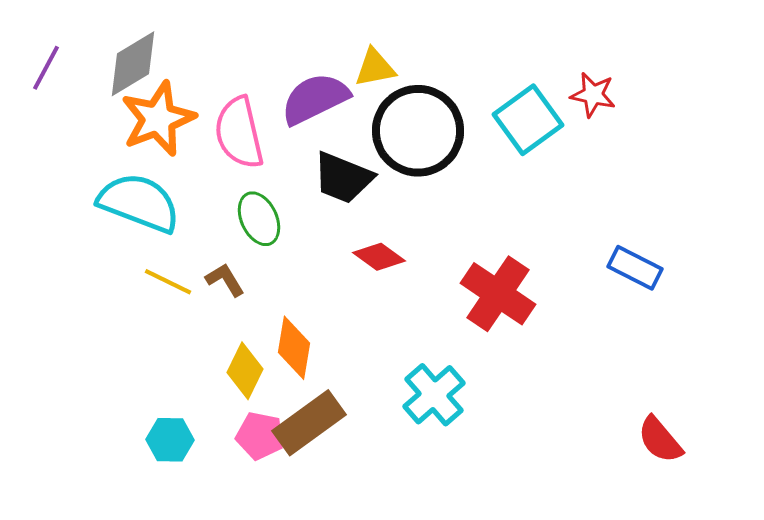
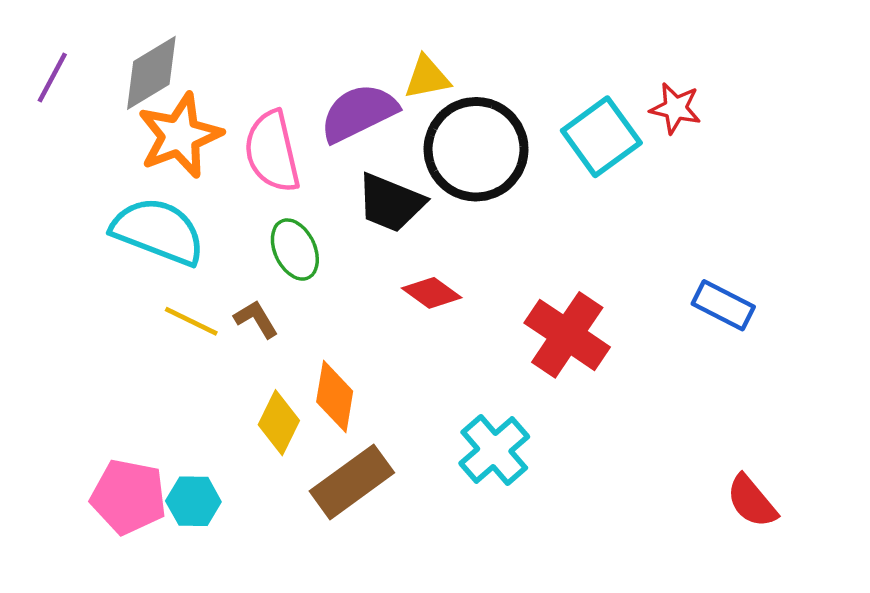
pink pentagon: (260, 436) -> (129, 497), moved, size x1.4

